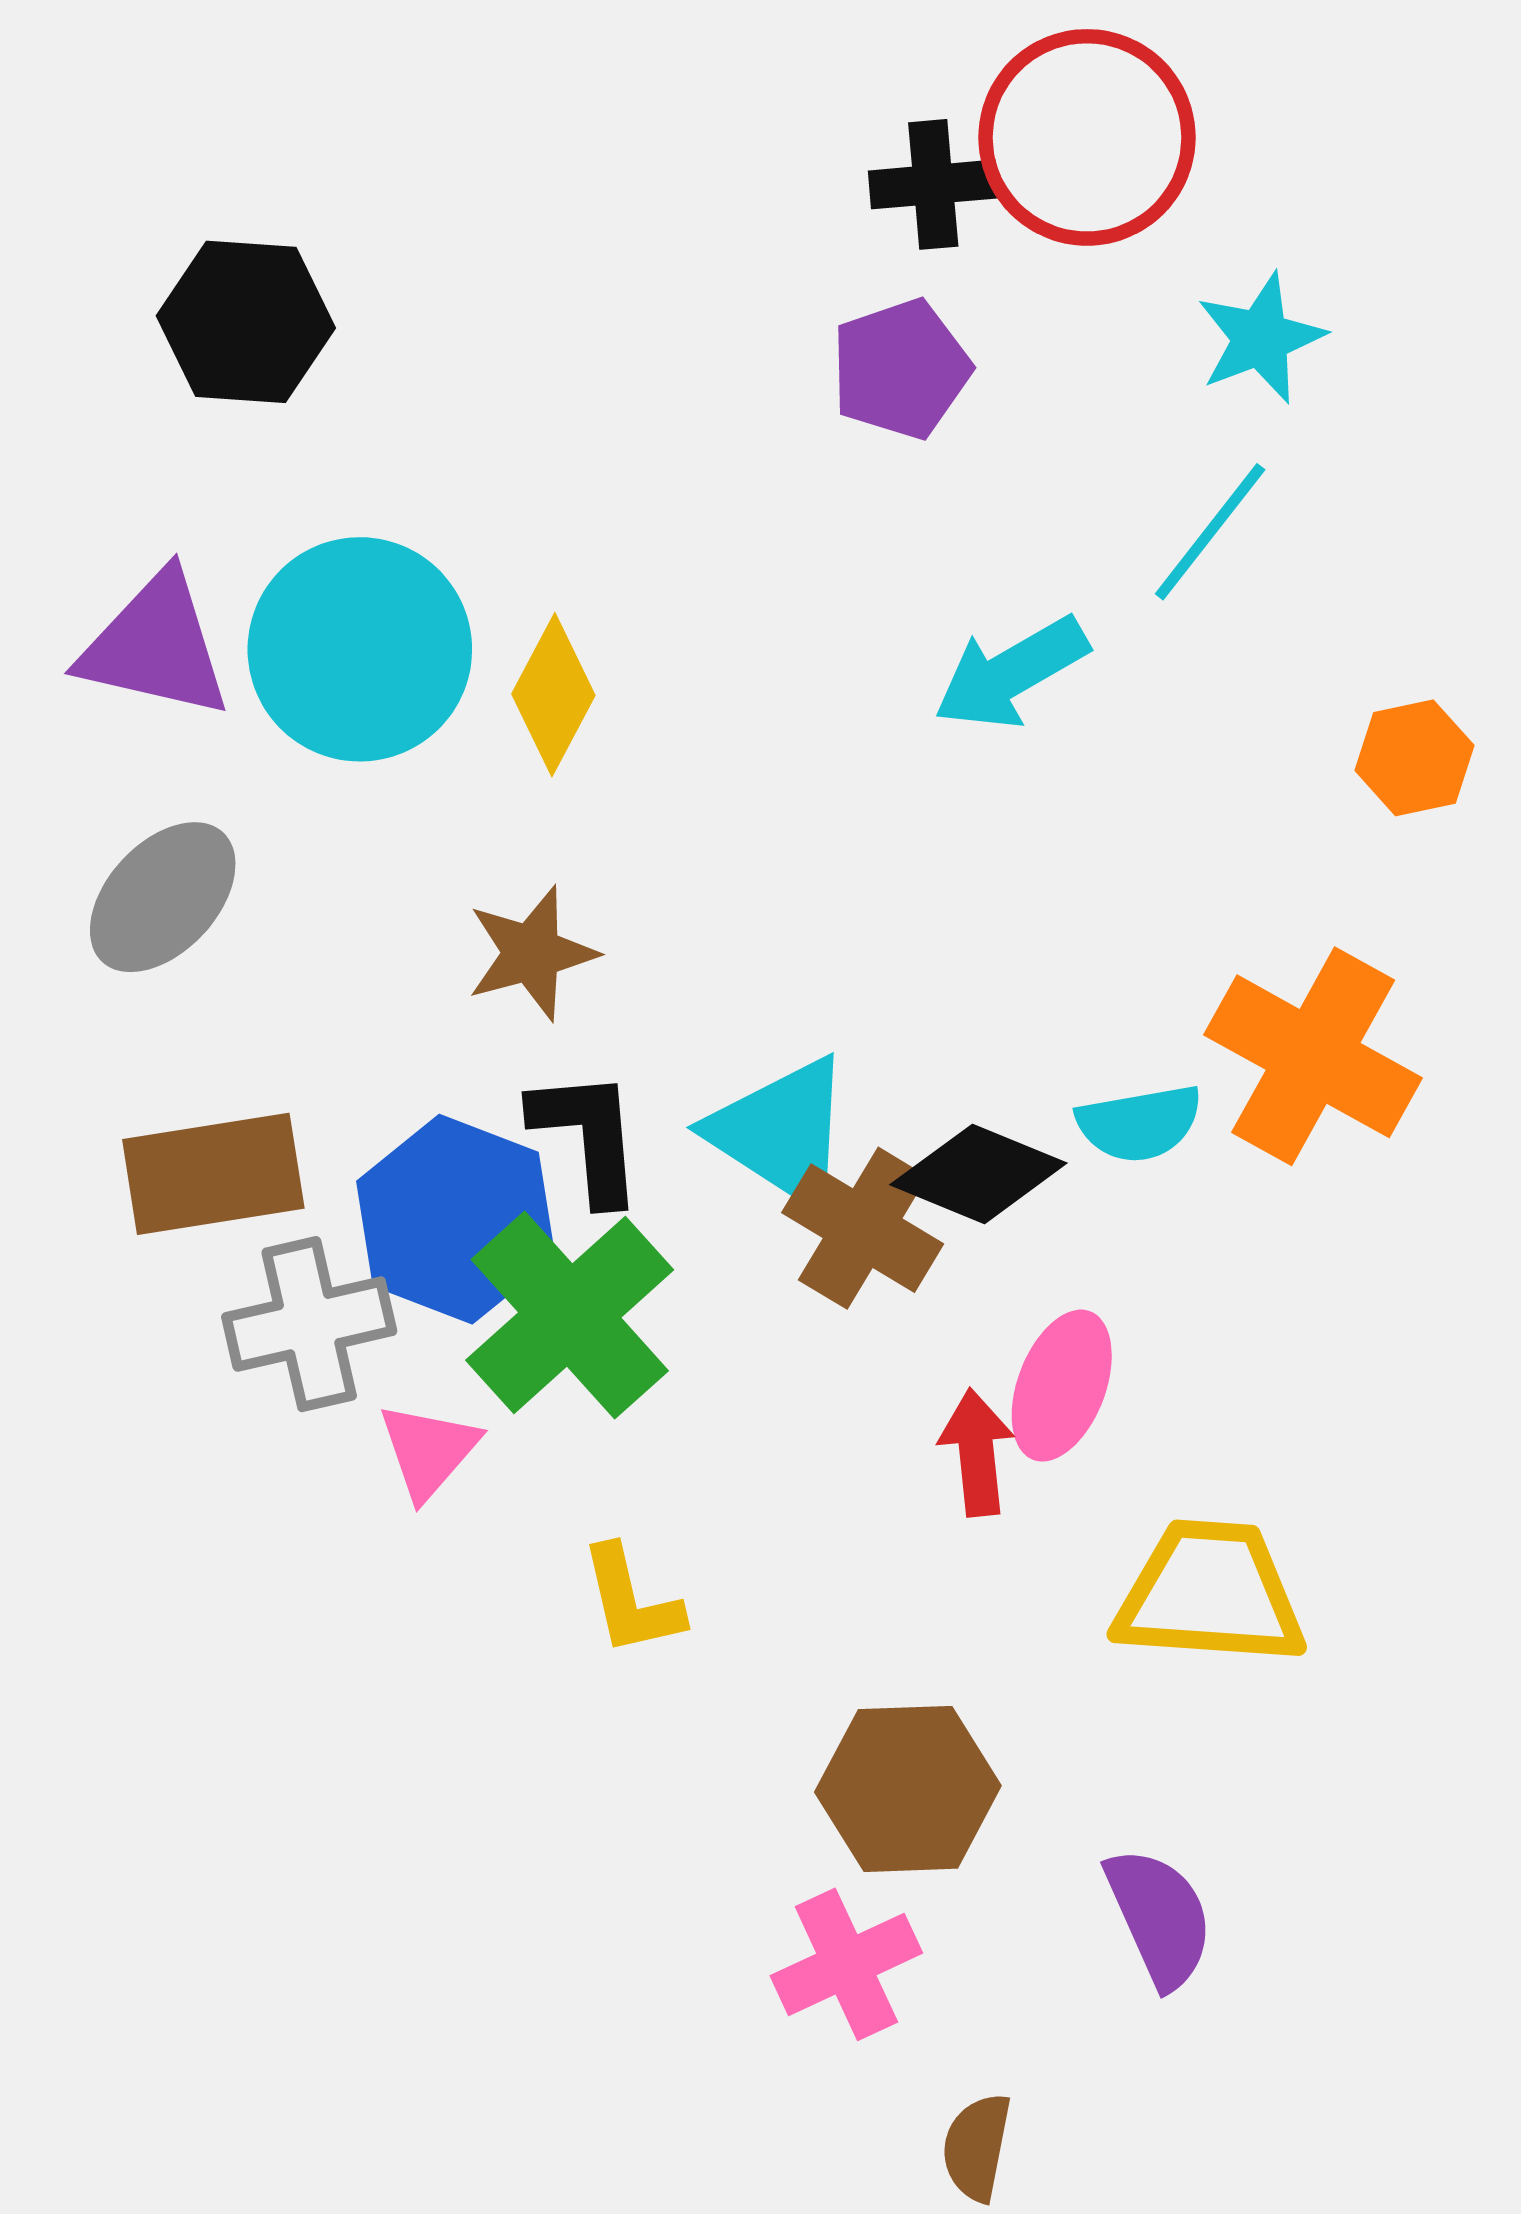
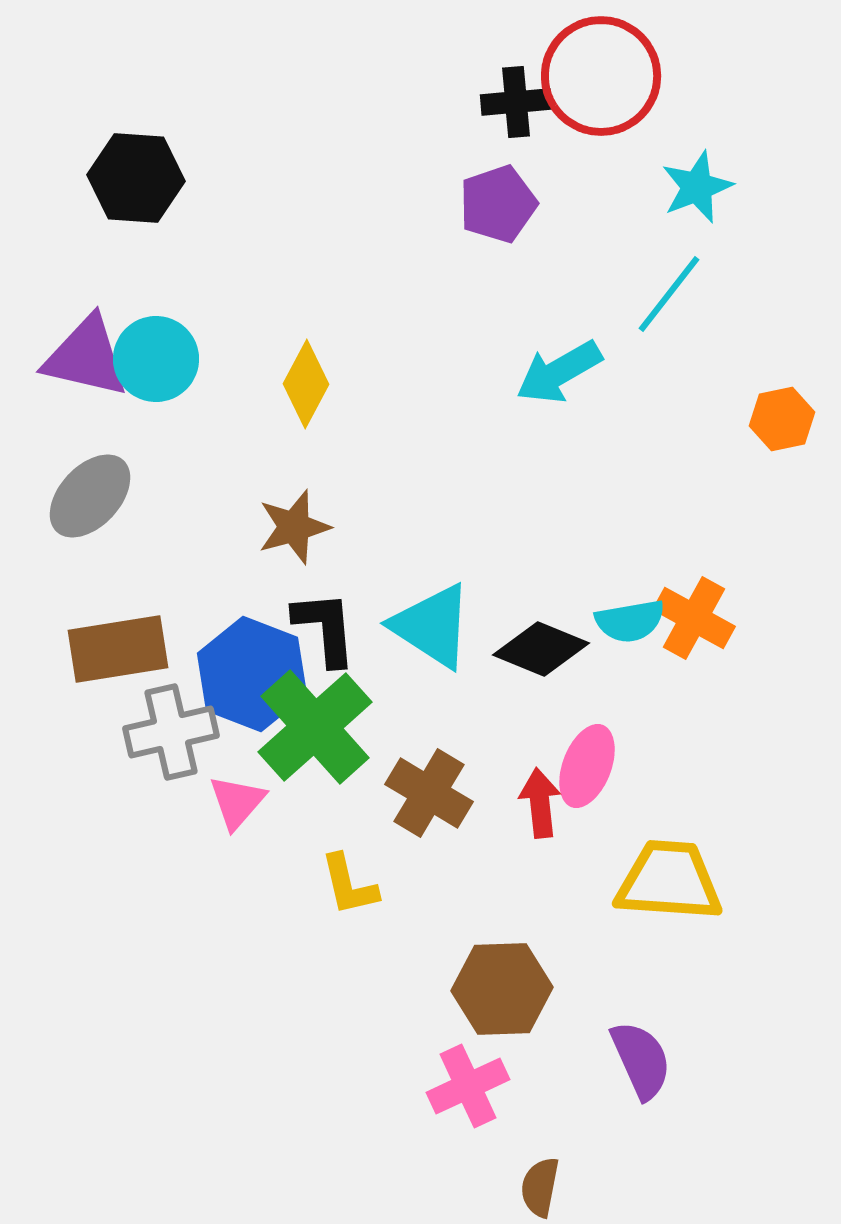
cyan circle: (360, 649) -> (156, 359), moved, size x0.7
orange cross: (1313, 1056) -> (694, 618), moved, size x0.7
brown cross: (863, 1228) -> (429, 793), moved

